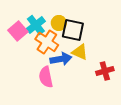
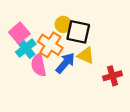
cyan cross: (36, 25) -> (26, 48), moved
blue arrow: (61, 59) -> (65, 63), turned -40
pink semicircle: (46, 77) -> (39, 65), moved

